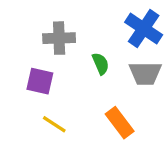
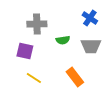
blue cross: (144, 29) -> (90, 18), size x0.7
green semicircle: (101, 64) -> (63, 40), turned 104

